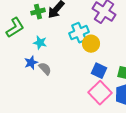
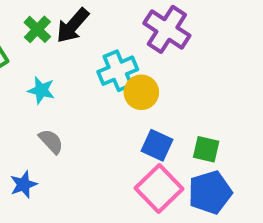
green cross: (38, 12) -> (37, 29), turned -32
blue star: (31, 63) -> (24, 185), moved

